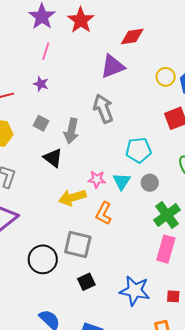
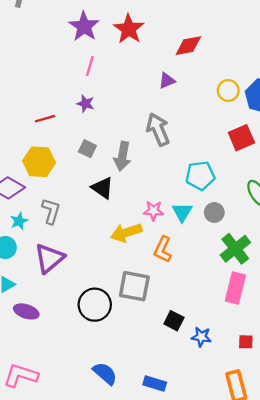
purple triangle: (112, 66) -> (167, 81), size x0.6
black square: (86, 282) -> (174, 321), moved, turned -36
blue star: (135, 291) -> (201, 337), size x0.6

